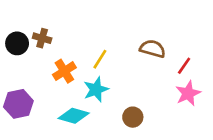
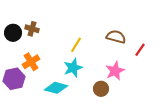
orange cross: (64, 71) -> (31, 62), moved
pink star: (188, 93) -> (115, 71), moved

